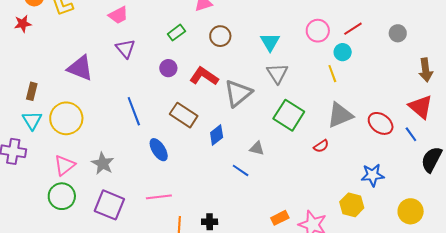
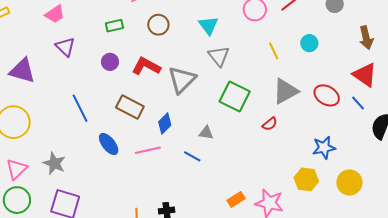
green rectangle: (176, 33) -> (114, 26), turned 30
cyan circle: (343, 52) -> (309, 43), moved
pink line: (159, 197) -> (148, 150), moved
yellow circle: (411, 211) -> (349, 183), moved

